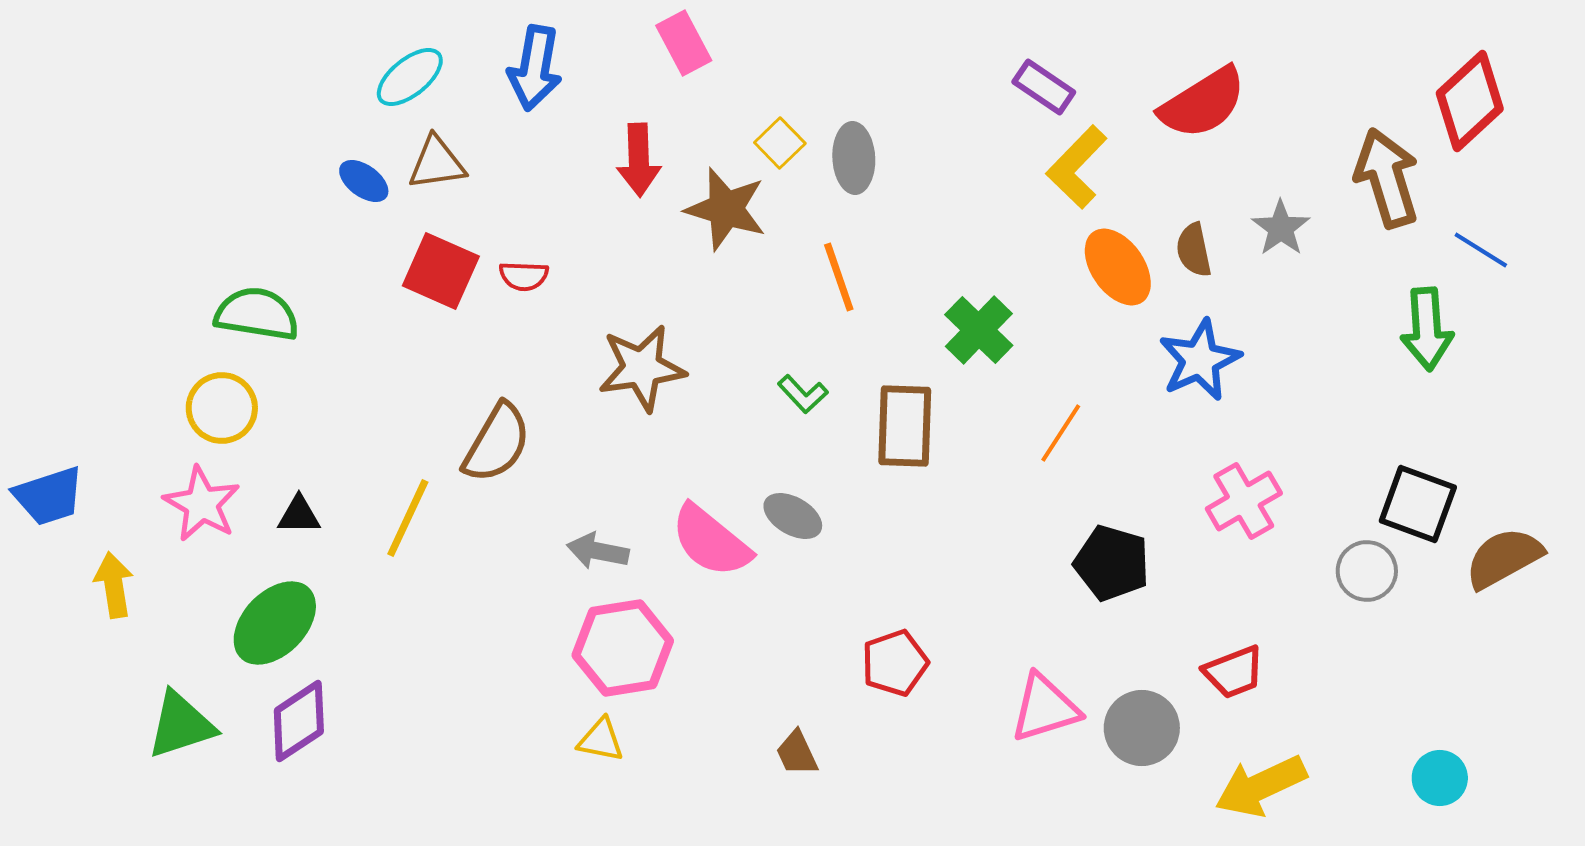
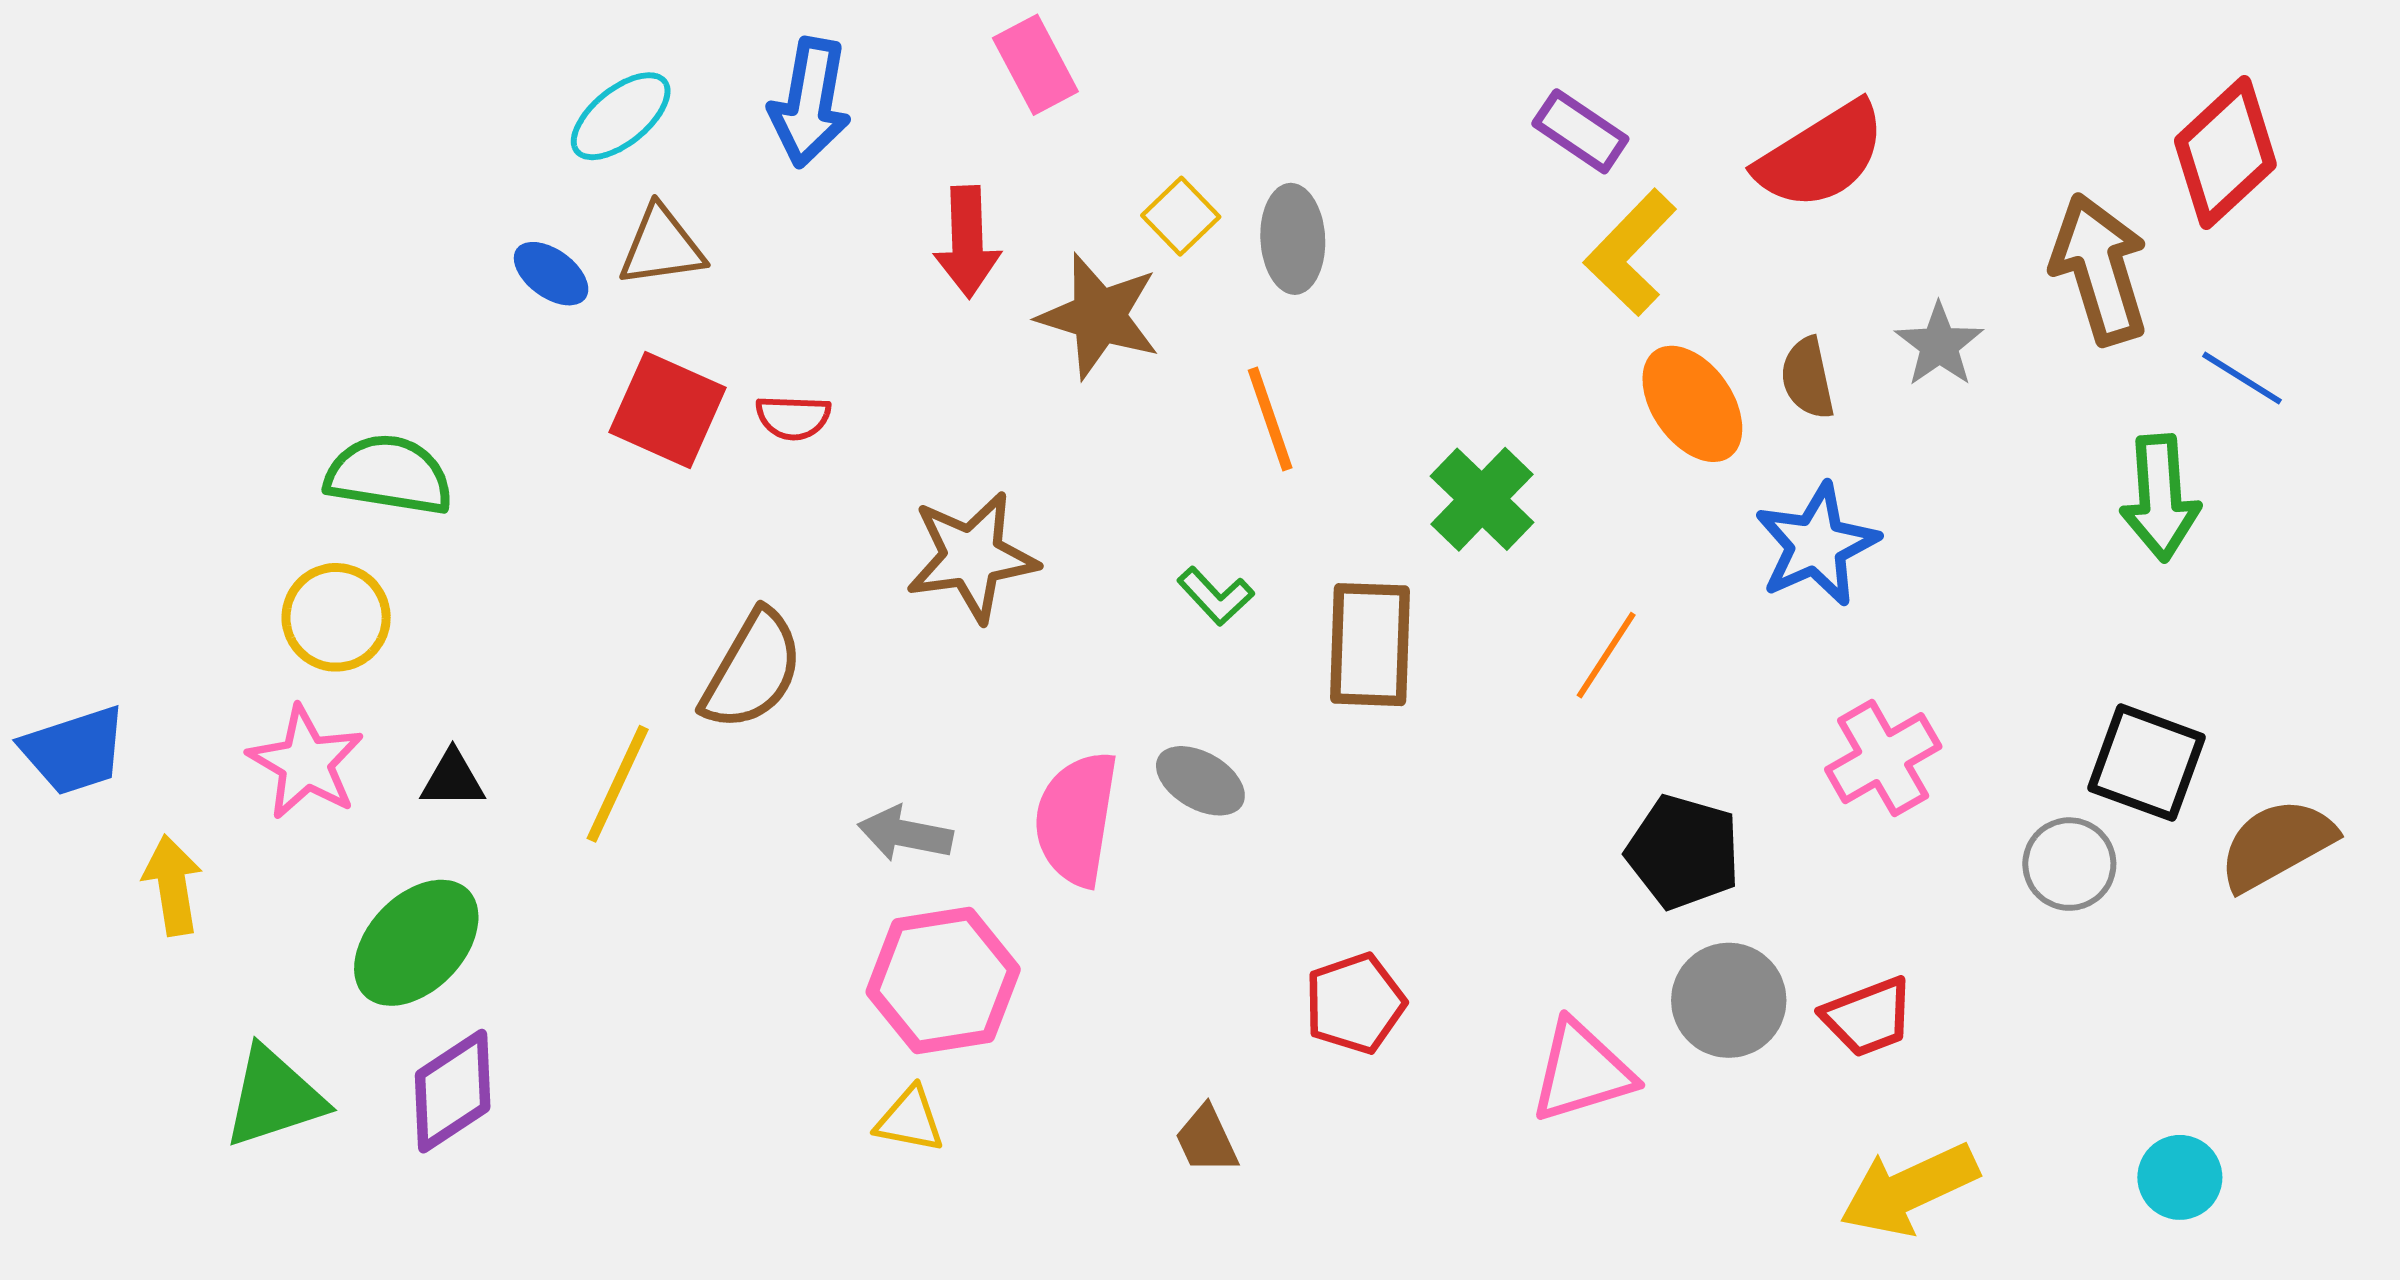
pink semicircle: (711, 541) -> (1076, 819), turned 60
gray circle: (1142, 728) -> (1729, 1000), moved

